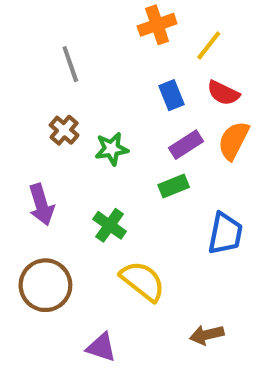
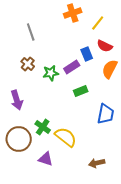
blue rectangle: (172, 95) -> (87, 54), moved
purple rectangle: (186, 145) -> (72, 67), moved
green cross: (110, 225) -> (43, 127), moved
purple triangle: (101, 347) -> (46, 159), moved

